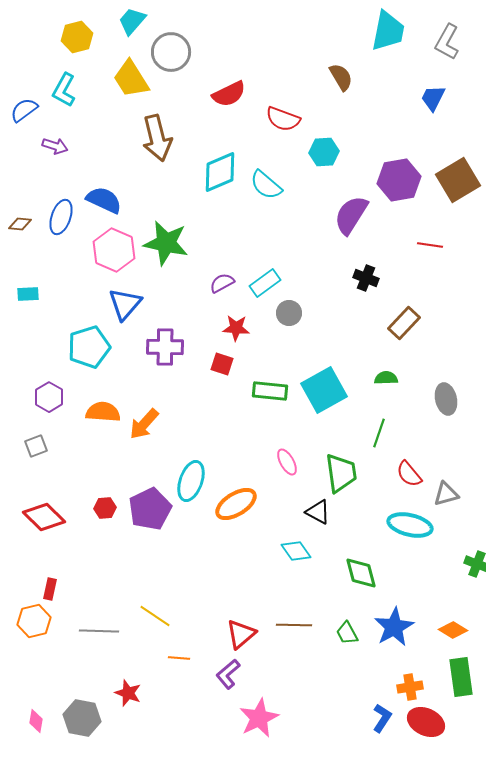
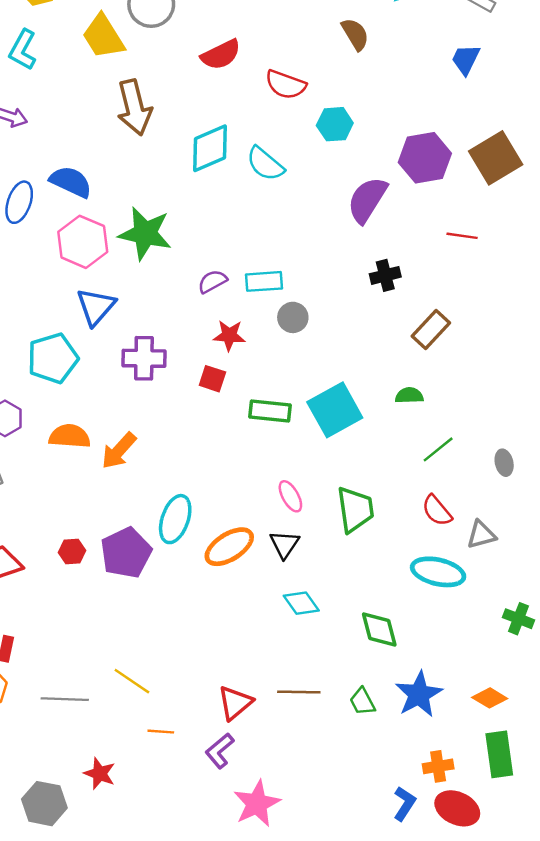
black cross: (366, 278) -> (385, 275), turned -35
cyan rectangle: (265, 283) -> (264, 281), turned 32
gray ellipse: (446, 399) -> (504, 463), moved, size x0.7
green line: (379, 433) -> (438, 449), moved, turned 32
black triangle: (318, 512) -> (284, 544), moved, turned 36

